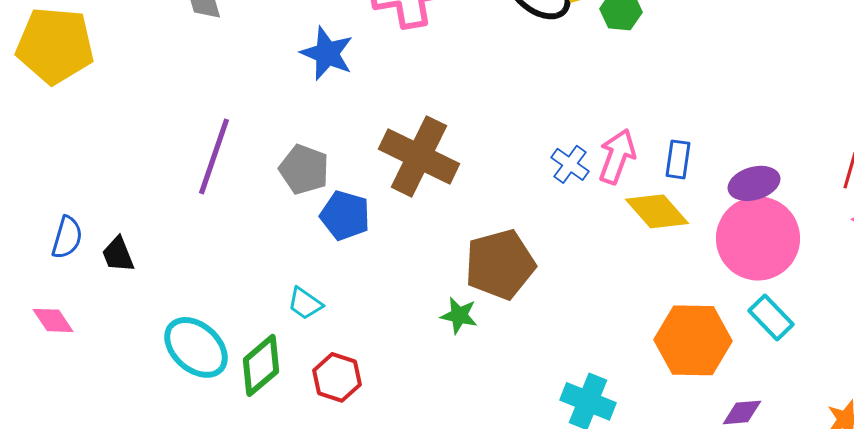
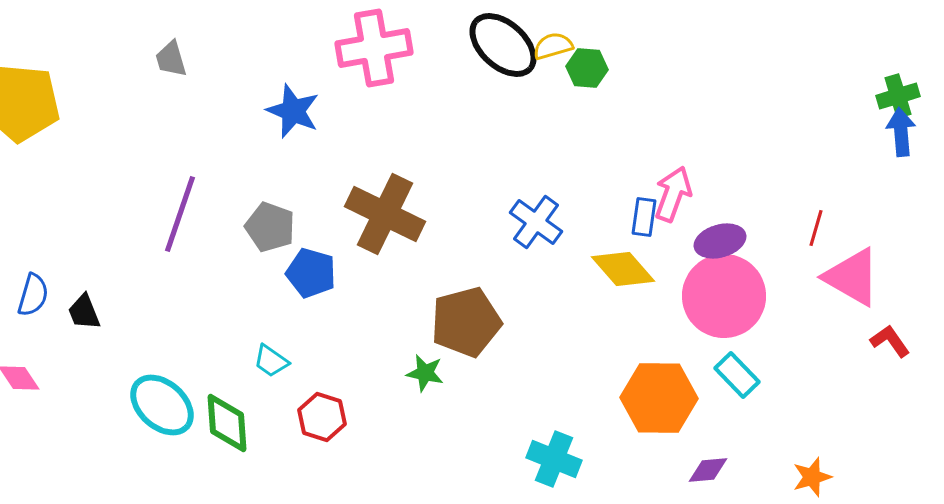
pink arrow: (617, 156) -> (673, 194), moved
blue cross: (570, 164) -> (536, 222), size x1.4
green diamond: (261, 365) -> (227, 423), turned -54
red hexagon: (337, 377) -> (322, 417), moved

